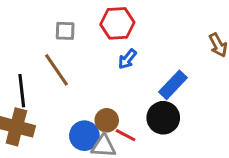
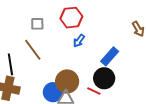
brown circle: (107, 120) -> (67, 81), size x1.5
red line: (126, 135) -> (94, 91), moved

